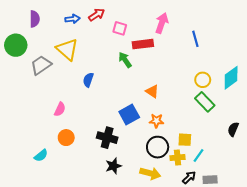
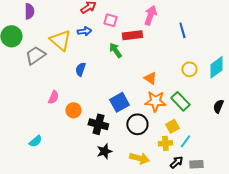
blue arrow: (72, 19) -> (84, 31), moved
orange triangle: (152, 91) -> (150, 78), moved
green rectangle: (205, 102) -> (180, 101), moved
orange star: (156, 121) -> (155, 101), moved, size x1.5
black semicircle: (233, 129) -> (218, 106), moved
orange circle: (66, 138) -> (73, 110), moved
yellow square: (185, 140) -> (172, 126), turned -32
black circle: (158, 147) -> (137, 124), moved

